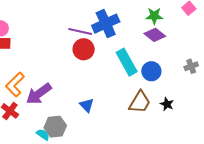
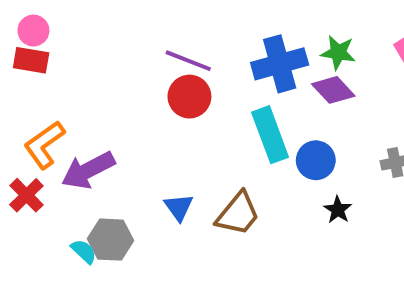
blue cross: (106, 24) -> (280, 64), moved
brown trapezoid: (140, 102) -> (238, 214), moved
black star: (167, 104) -> (338, 210), moved

